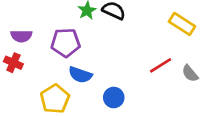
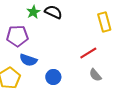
yellow rectangle: (182, 24) -> (104, 22), turned 42
gray semicircle: (190, 73) -> (95, 75), moved

